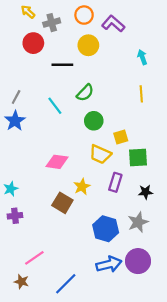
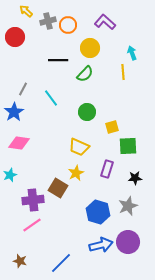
orange circle: (84, 15) -> (68, 25), moved
red circle: (33, 43) -> (15, 37), moved
yellow circle: (88, 45) -> (90, 48), moved
green semicircle: (85, 93) -> (85, 74), moved
yellow line: (141, 94) -> (123, 72), moved
gray line: (16, 97) -> (23, 89), moved
yellow trapezoid: (100, 154) -> (79, 147), moved
pink diamond: (57, 162) -> (19, 143), moved
purple cross: (15, 216) -> (33, 200), moved, size x1.5
pink line: (34, 258) -> (32, 225), moved

